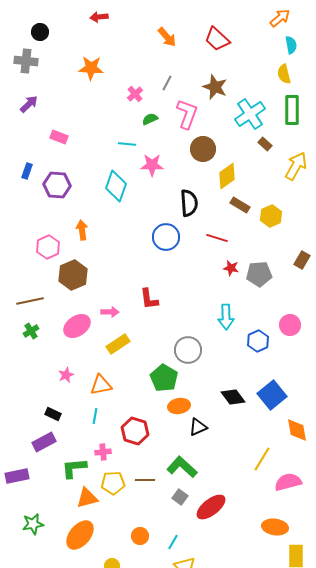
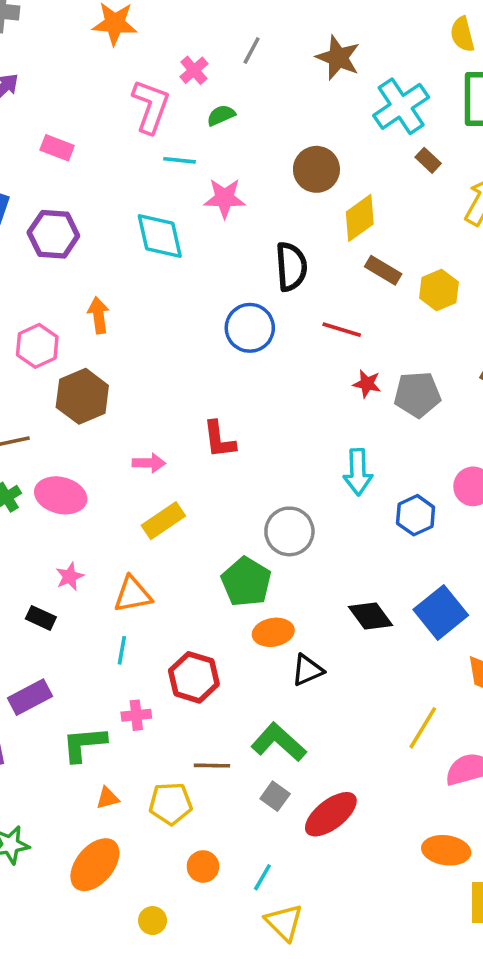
pink L-shape: (187, 114) -> (151, 106), moved
cyan diamond: (116, 186) -> (160, 236), turned -32
pink ellipse: (77, 326) -> (61, 495), moved, turned 48
black rectangle: (53, 414) -> (41, 618), moved
yellow pentagon: (113, 483) -> (171, 803), moved
orange triangle: (87, 498) -> (107, 798), size x0.6

